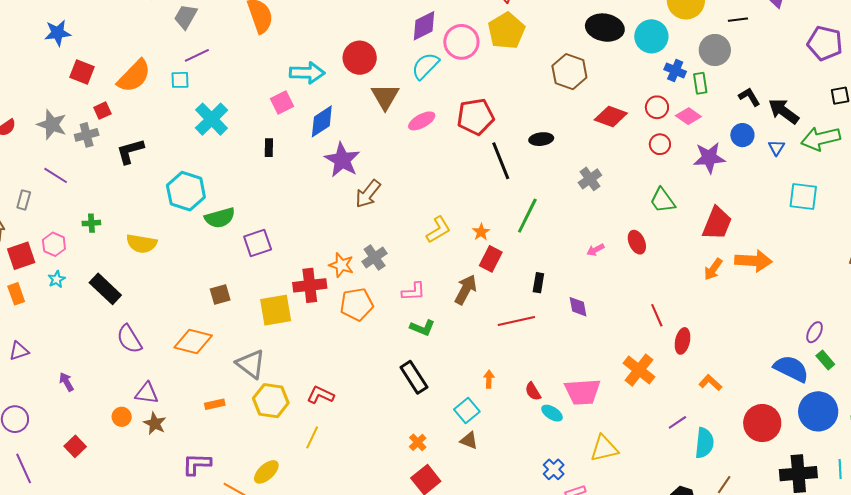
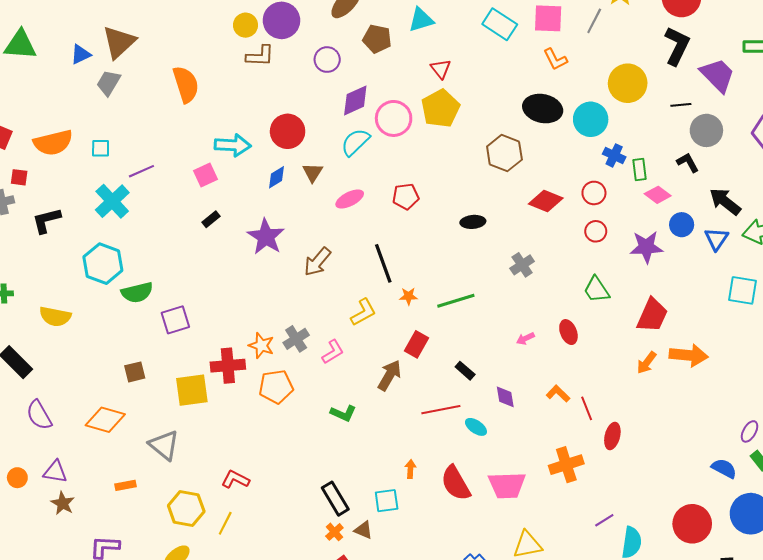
gray circle: (715, 50) -> (706, 130), moved
purple line: (197, 55) -> (141, 171), moved
orange semicircle: (134, 76) -> (53, 143), turned 30
brown triangle: (385, 97) -> (313, 173), size x0.7
black L-shape: (749, 97) -> (688, 163), moved
red square: (102, 111) -> (19, 177), turned 30
pink diamond: (688, 116) -> (658, 195), moved
red pentagon: (476, 117) -> (406, 196), size x0.7
cyan cross: (212, 119) -> (112, 201), moved
blue diamond: (322, 121) -> (277, 177), moved, size x0.7
black rectangle: (269, 148) -> (211, 219), moved, turned 48
blue triangle: (776, 148) -> (716, 239), size x1.4
black line: (501, 161) -> (383, 263), moved
brown arrow: (368, 194) -> (317, 262), moved
green line: (527, 216) -> (456, 301), turned 45
orange star: (481, 232) -> (409, 296), moved, turned 30
black rectangle: (538, 283) -> (465, 371), turned -60
pink L-shape: (413, 292) -> (333, 352), moved, turned -30
blue semicircle: (791, 369) -> (724, 468), size x0.7
orange cross: (639, 370) -> (566, 465), turned 32
black rectangle: (414, 377) -> (335, 499), moved
orange L-shape: (710, 383) -> (558, 394), moved
red semicircle: (533, 391) -> (456, 483), size x1.8
yellow hexagon: (271, 401) -> (186, 508), moved
cyan square: (467, 410) -> (387, 501), turned 30
cyan ellipse: (552, 413) -> (476, 427), moved
orange circle: (122, 417) -> (17, 478), moved
brown triangle: (469, 440) -> (363, 530), moved

